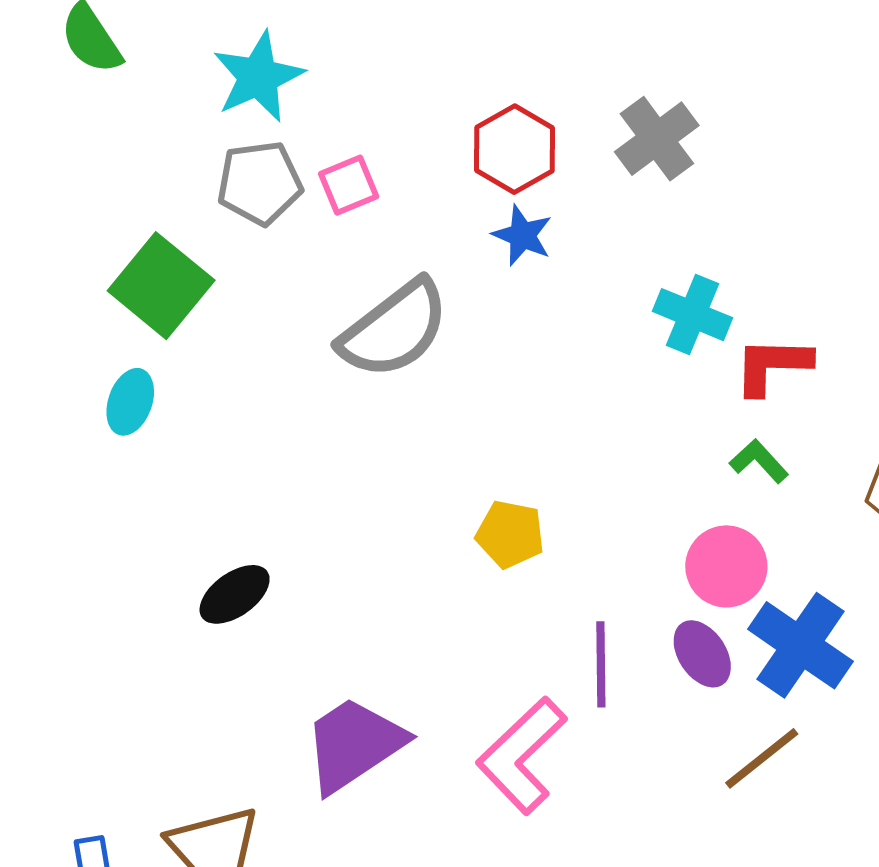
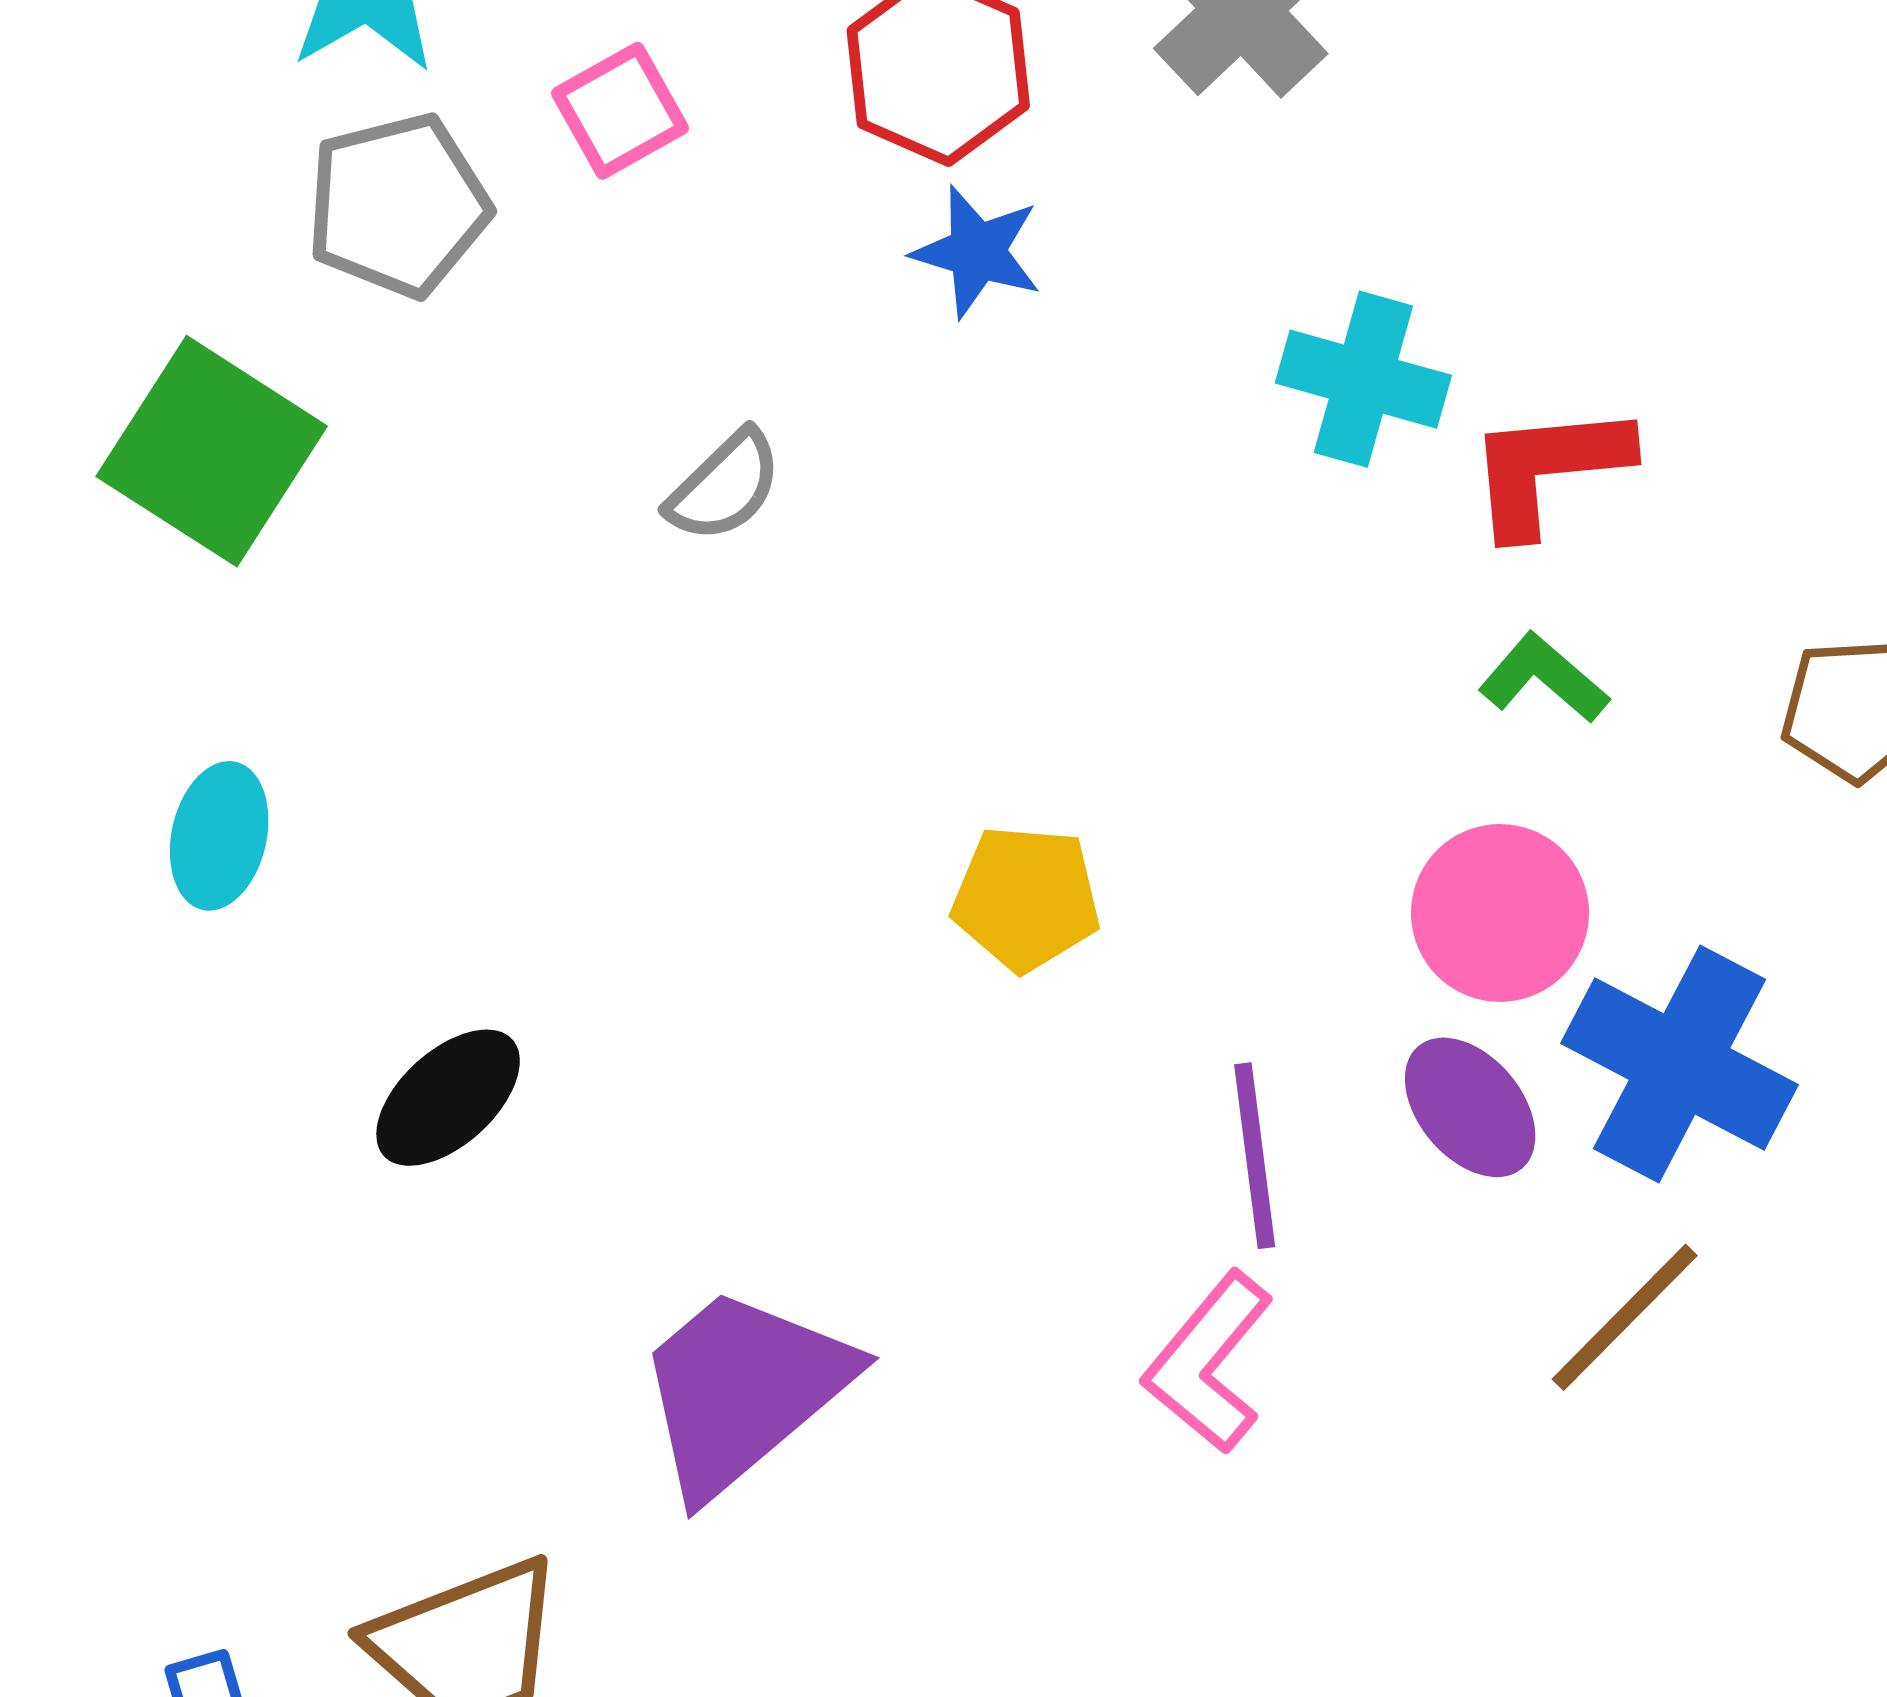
pink square: (349, 185) -> (620, 111), moved
gray semicircle: (394, 329) -> (724, 486), size x0.5
cyan ellipse: (130, 402) -> (219, 836), moved
pink L-shape: (522, 755) -> (1209, 1362), moved, size x0.7

